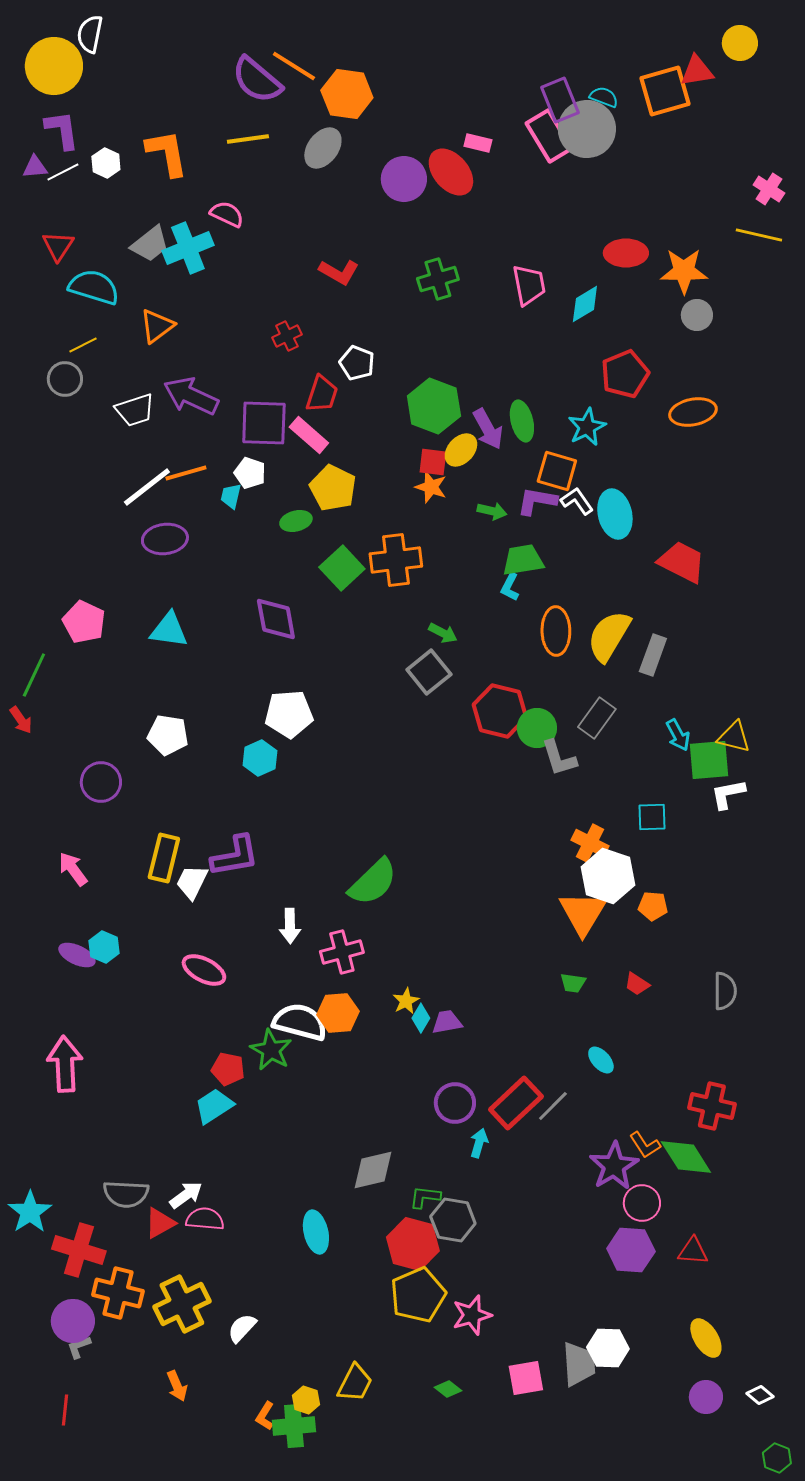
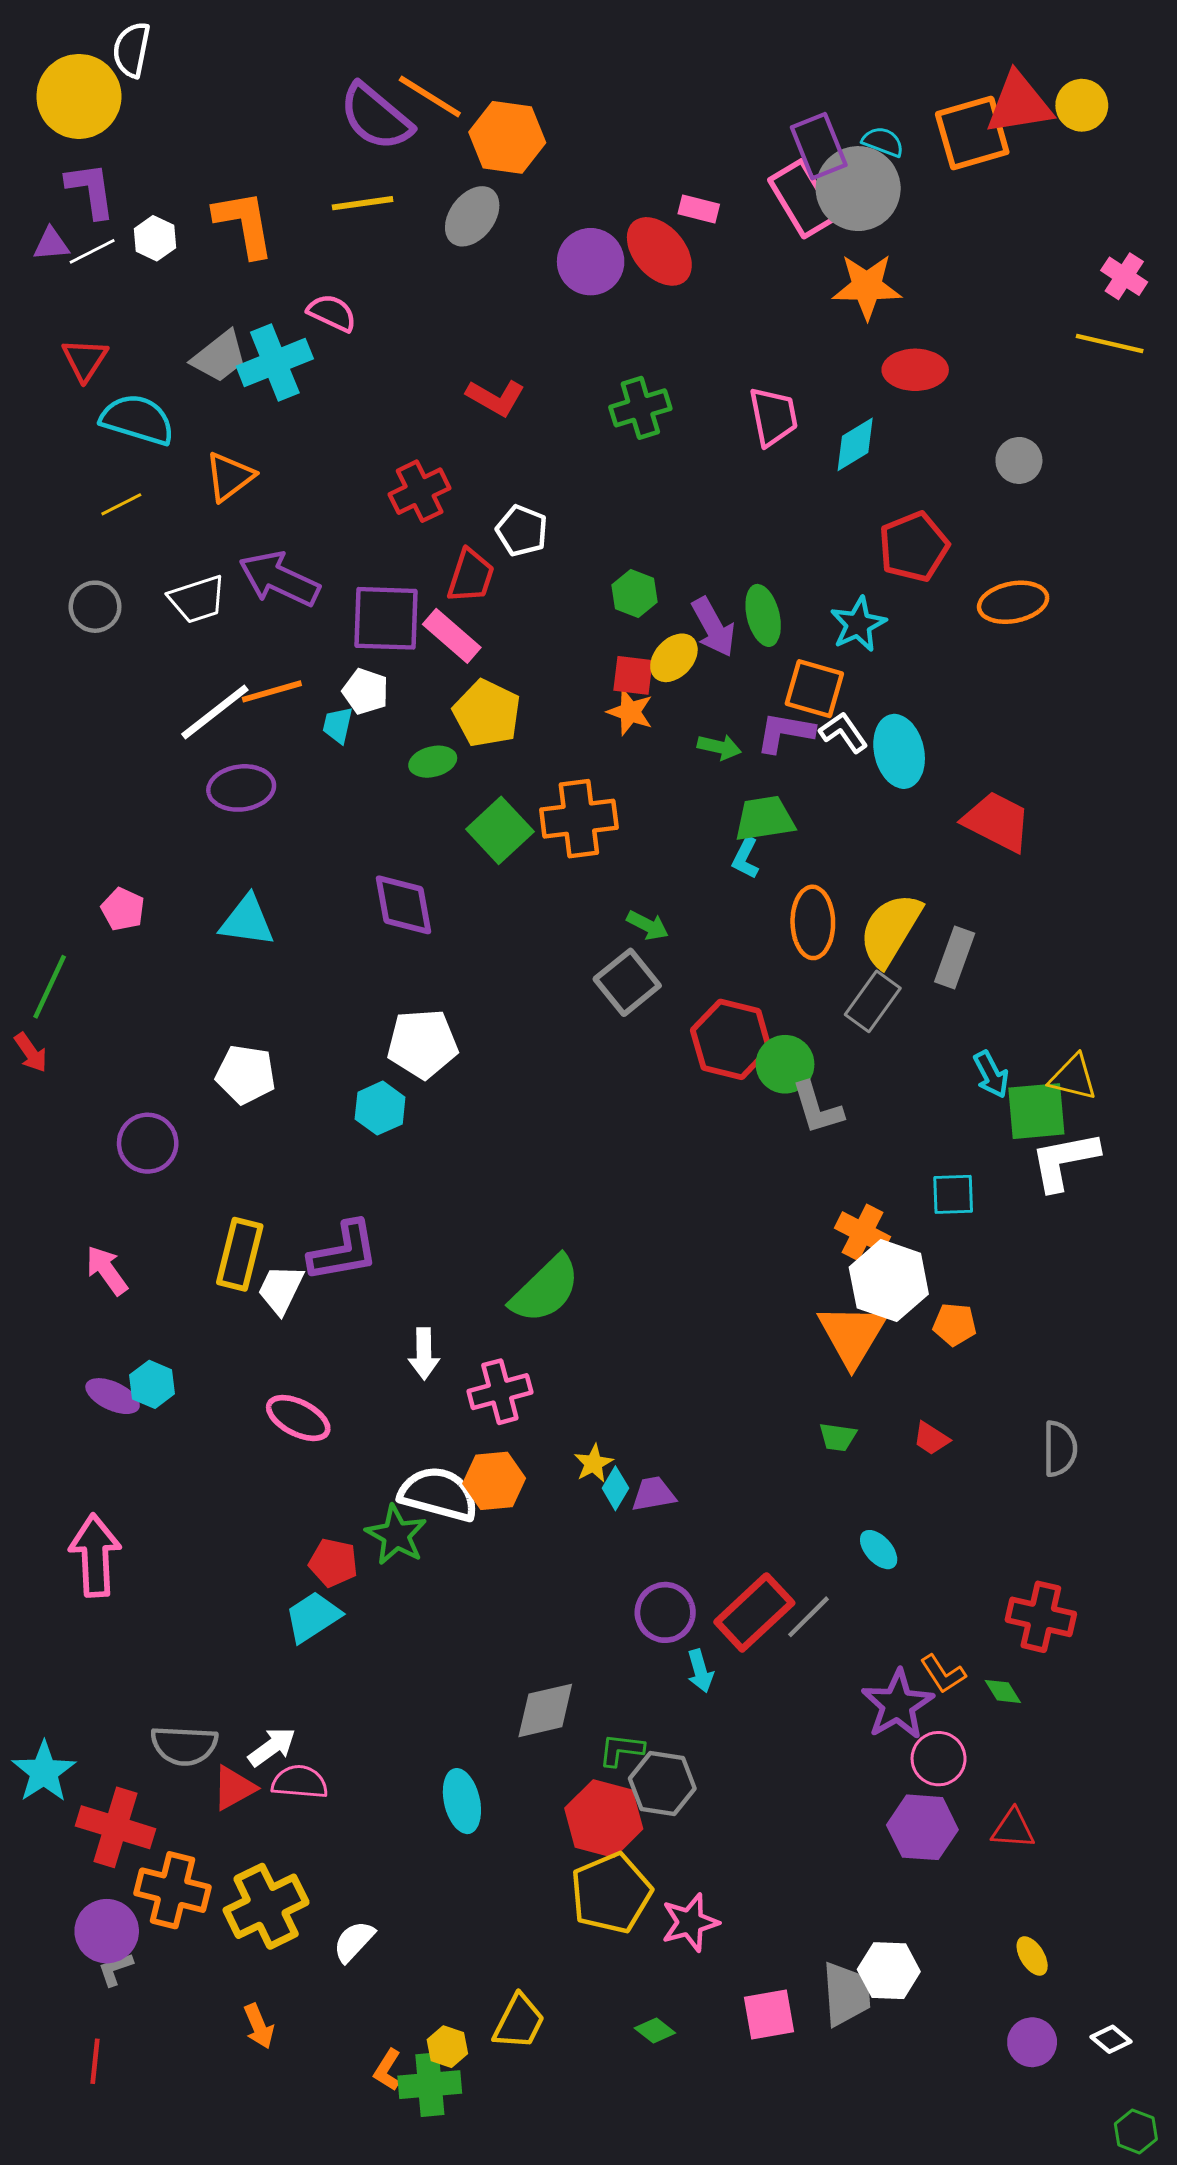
yellow circle: (740, 43) -> (1082, 105), moved
red triangle: (697, 71) -> (1019, 104), size x1.4
orange star: (684, 271) -> (867, 286), moved
red cross: (287, 336) -> (420, 491), size x1.4
gray circle: (65, 379) -> (95, 607), moved
green hexagon: (434, 406) -> (634, 593), size x0.6
pink pentagon: (84, 622) -> (123, 909), size x0.7
gray rectangle: (597, 718) -> (873, 1001), moved
white L-shape: (728, 794) -> (1064, 1161), size x1.4
cyan arrow: (479, 1143) -> (700, 1671), turned 148
green diamond: (686, 1157) -> (1003, 1691), size x0.5
yellow ellipse: (706, 1338) -> (1032, 1956), size x0.7

